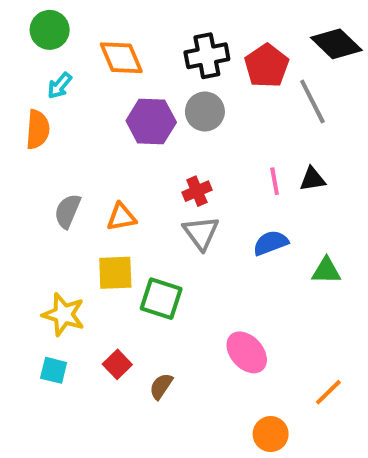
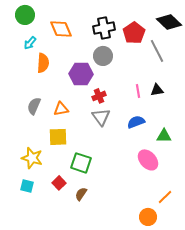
purple hexagon: (151, 121) -> (81, 74), moved
orange semicircle: (38, 129) -> (43, 63), moved
green square: (161, 299) -> (81, 163), moved
pink ellipse: (247, 352) -> (148, 160), moved
orange circle: (271, 434) -> (148, 217), moved

